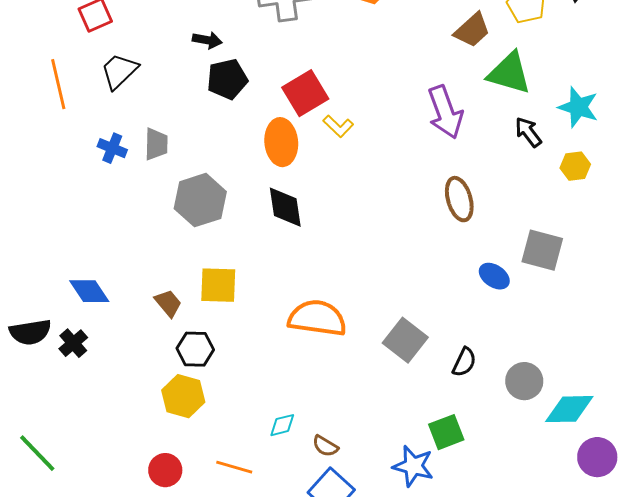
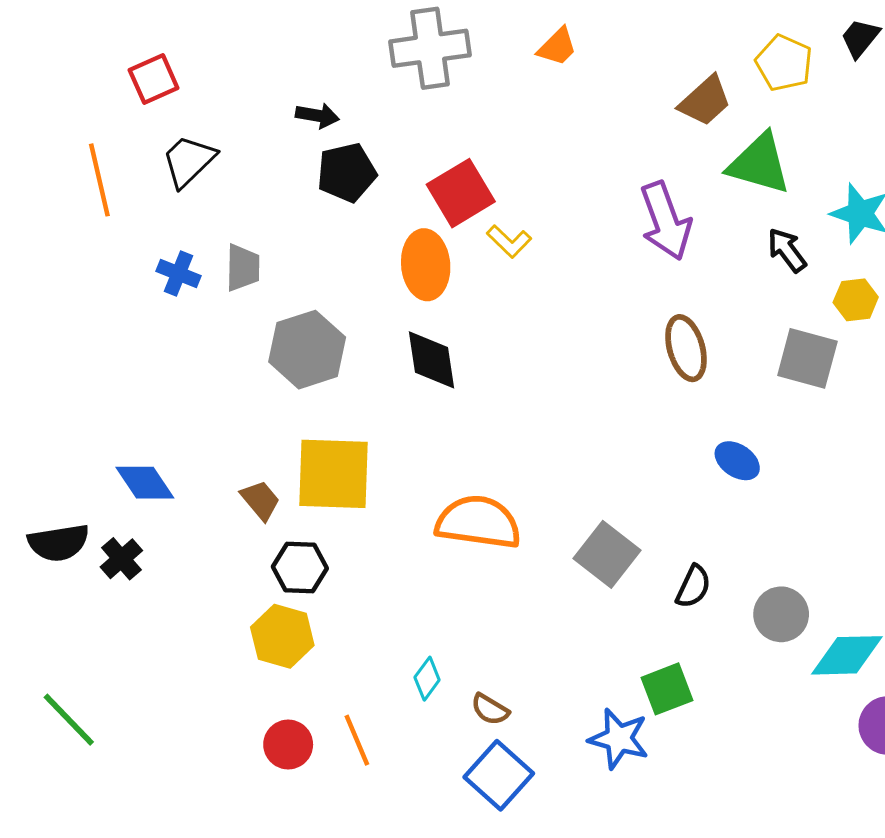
gray square: (542, 250) -> (807, 358), moved
yellow square: (218, 285) -> (333, 474), size x1.4
cyan diamond: (282, 425) -> (427, 679), turned -40
orange line: (234, 467) -> (357, 740), turned 51
red circle: (165, 470) -> (288, 745), moved

